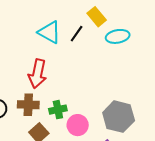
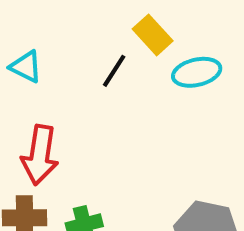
cyan triangle: (49, 32) -> (26, 67), moved, size x0.7

